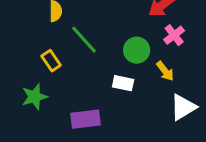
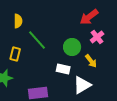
yellow rectangle: (51, 61) -> (15, 54), turned 48
white triangle: (183, 107) -> (82, 85), moved

